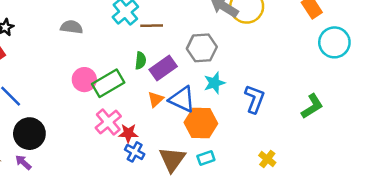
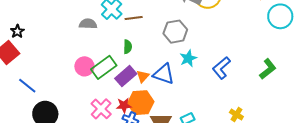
gray semicircle: (72, 27) -> (88, 24), moved
purple rectangle: (163, 68) -> (126, 76), moved
blue L-shape: (255, 99) -> (221, 68), turned -145
pink cross: (108, 122) -> (101, 109), moved
orange hexagon: (201, 123) -> (141, 103), moved

